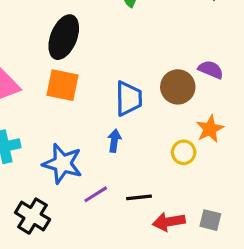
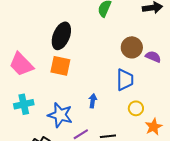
brown circle: (178, 87) -> (132, 47), moved
blue trapezoid: (129, 99) -> (125, 80), moved
orange star: (210, 129) -> (154, 127), moved

